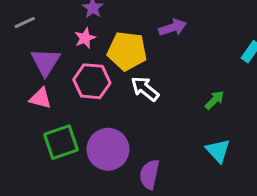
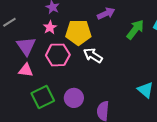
green arrow: (215, 100) -> (135, 29), moved, size x1.5
purple circle: (108, 149) -> (74, 98), size x0.7

